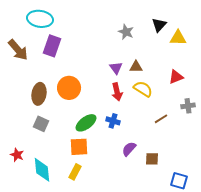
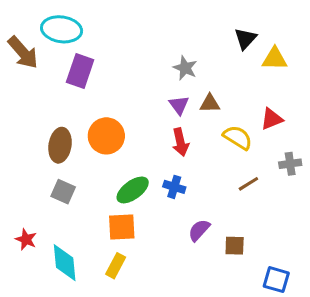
gray star: (126, 32) -> (185, 68), moved
brown arrow: (18, 50) -> (23, 53), moved
yellow semicircle: (143, 89) -> (238, 137), moved

